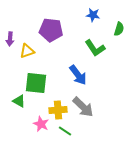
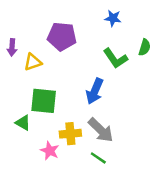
green semicircle: (119, 29) -> (145, 47), moved
blue arrow: (78, 75) -> (95, 91), turned 60
green line: (65, 131) -> (98, 158), moved

